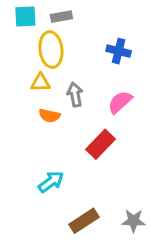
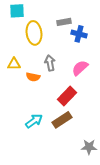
gray rectangle: (61, 17) -> (64, 22), moved
yellow triangle: (40, 83) -> (14, 64), moved
brown rectangle: (84, 221) -> (62, 120), moved

